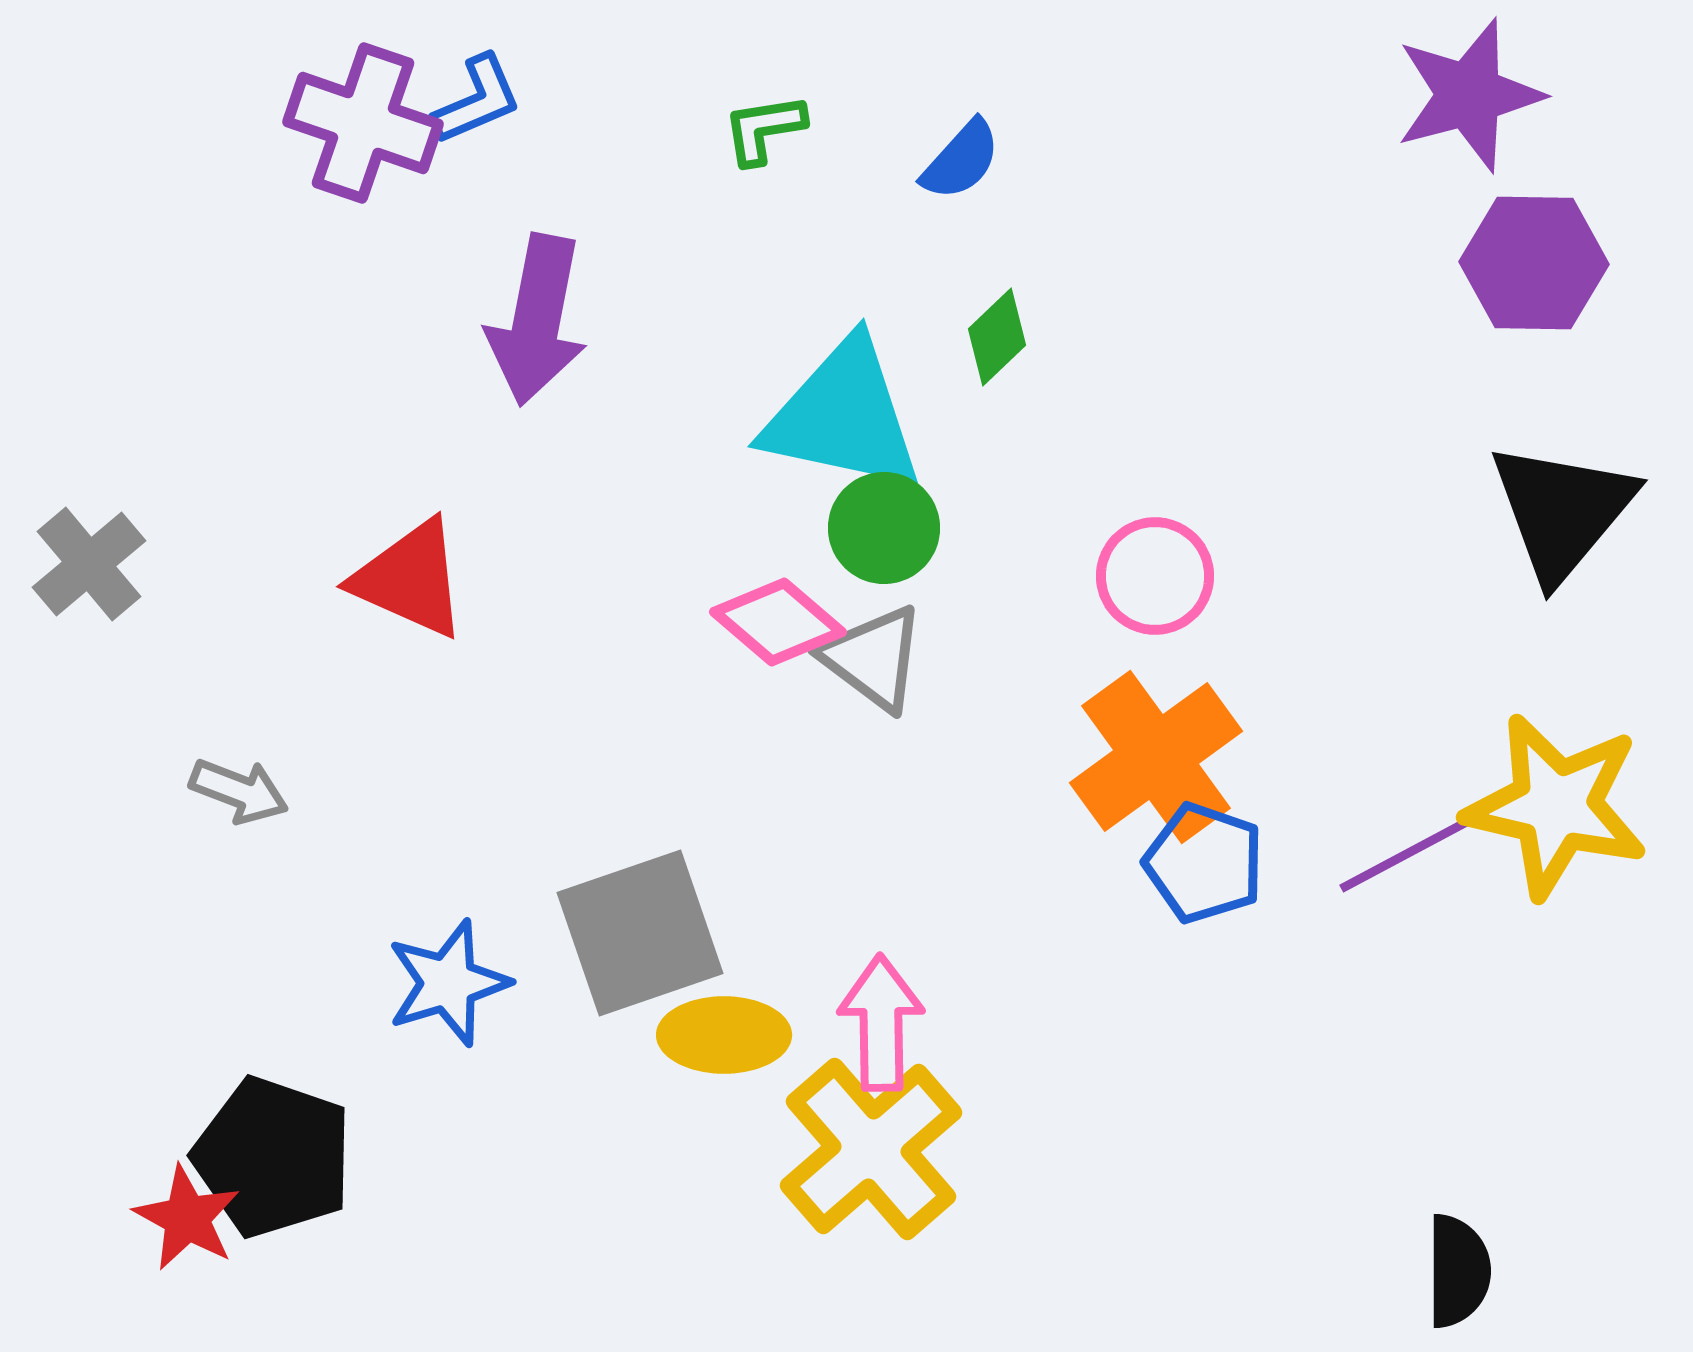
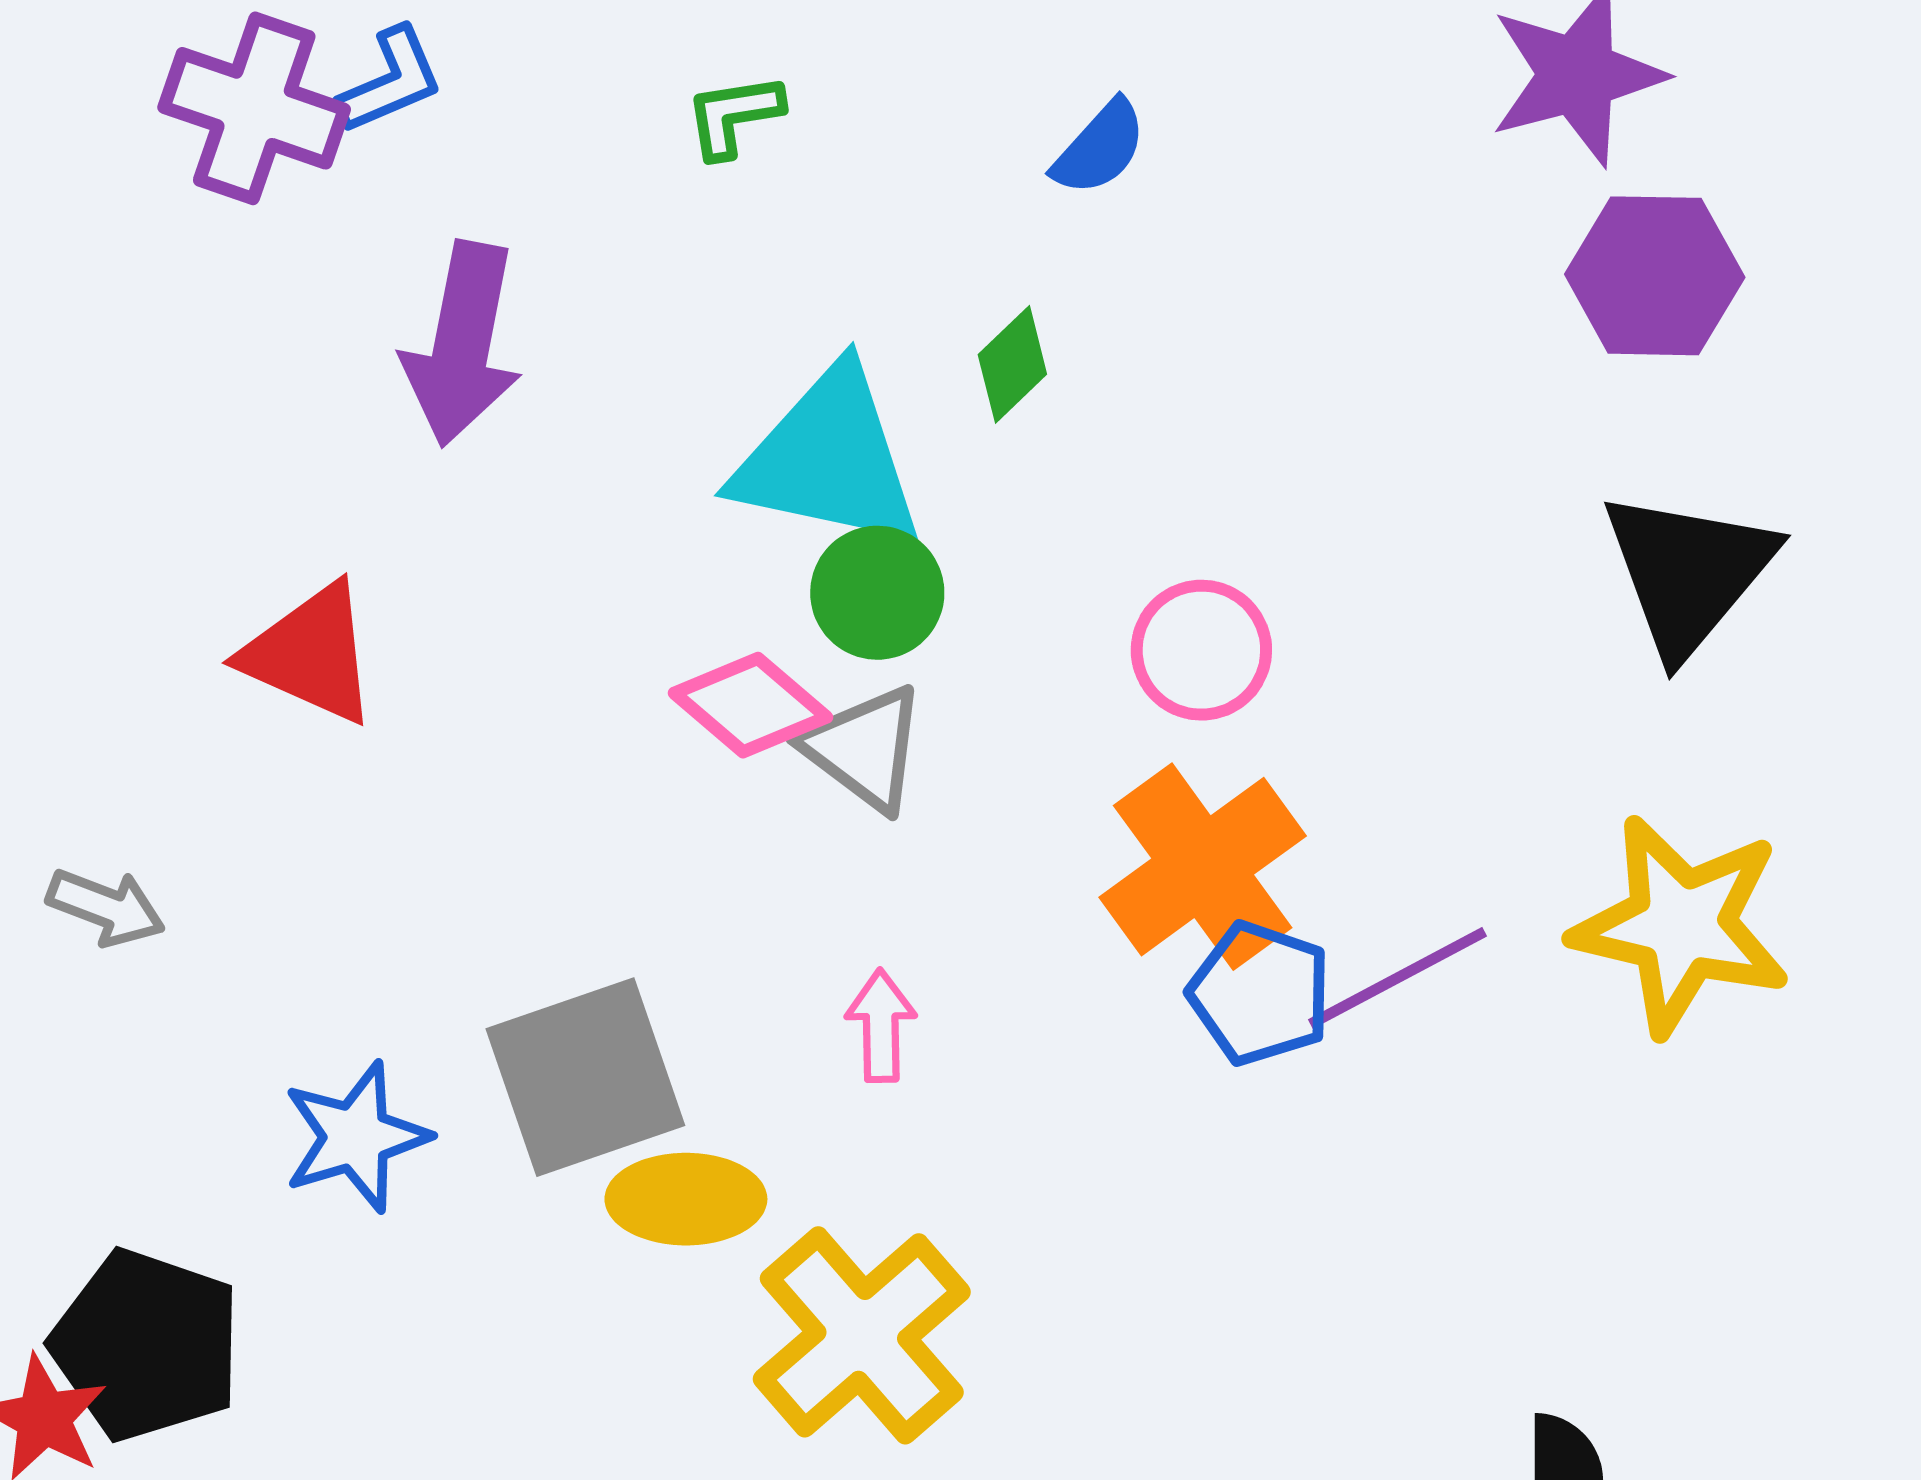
blue semicircle: (961, 160) -> (1100, 148), moved
purple line: (1414, 850) -> (1398, 978), moved
pink arrow: (881, 1023) -> (881, 1026), moved, size x0.7

